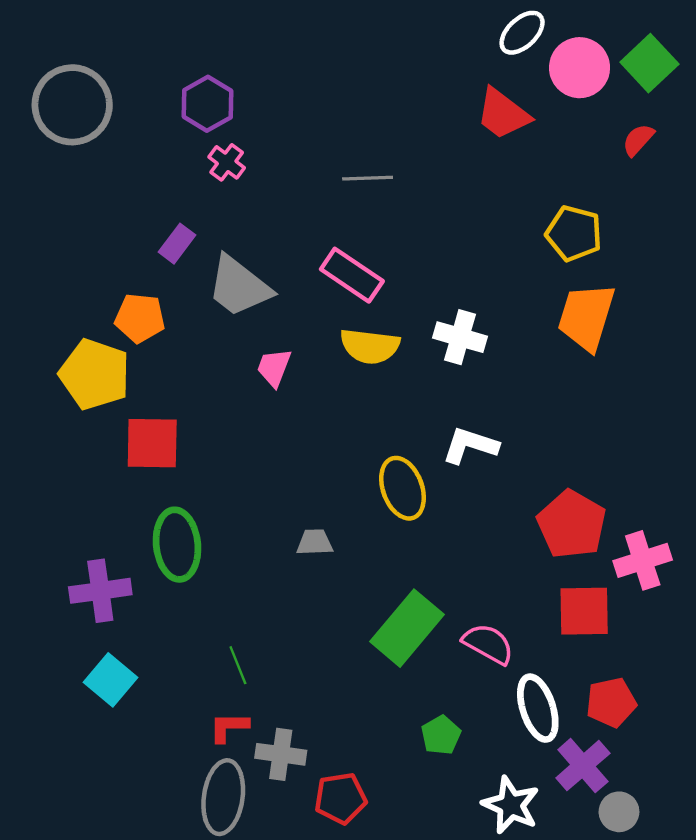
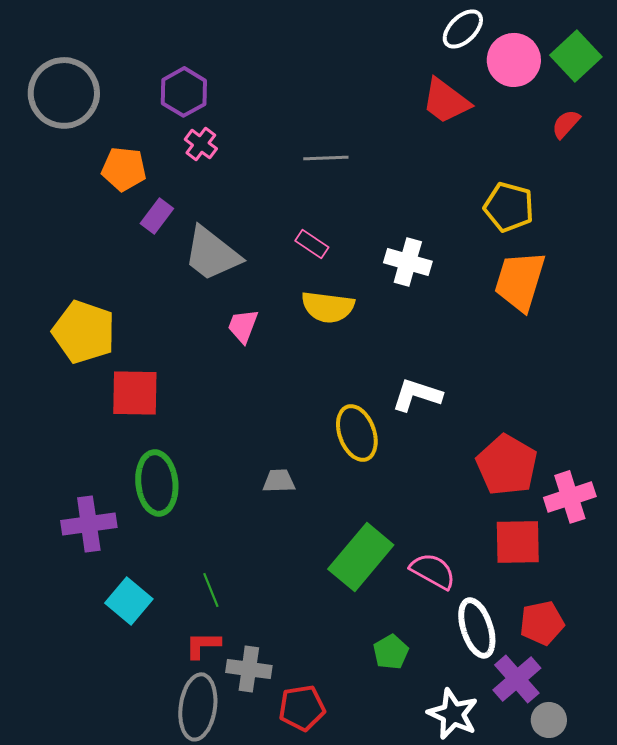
pink rectangle: (352, 275) -> (312, 244), size x0.6
orange pentagon: (140, 318) -> (124, 169), moved
white cross: (460, 337) -> (408, 262), moved
cyan square: (110, 680) -> (129, 601), moved

